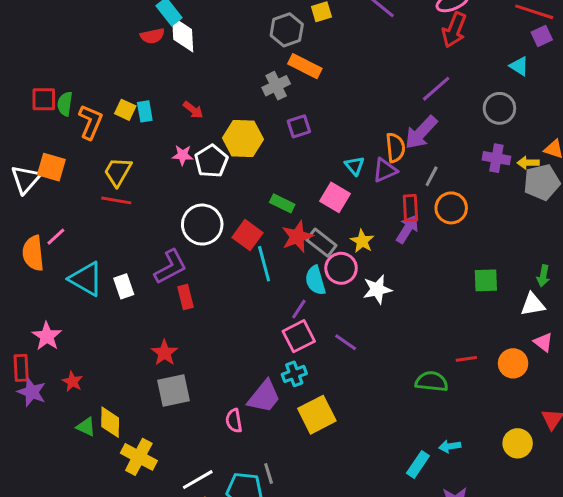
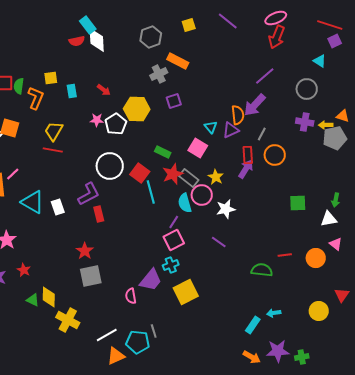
gray hexagon: (287, 30) -> (151, 37), moved
yellow square: (125, 110) -> (51, 78), moved, turned -32
purple line: (346, 342) -> (219, 242), moved

